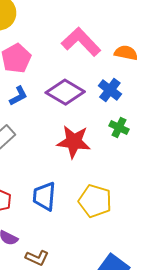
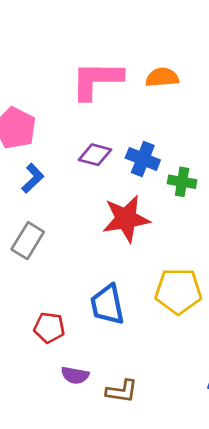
pink L-shape: (81, 42) -> (97, 80), turned -30
blue cross: (110, 90) -> (143, 159), moved
purple diamond: (65, 92) -> (95, 155), size x0.6

